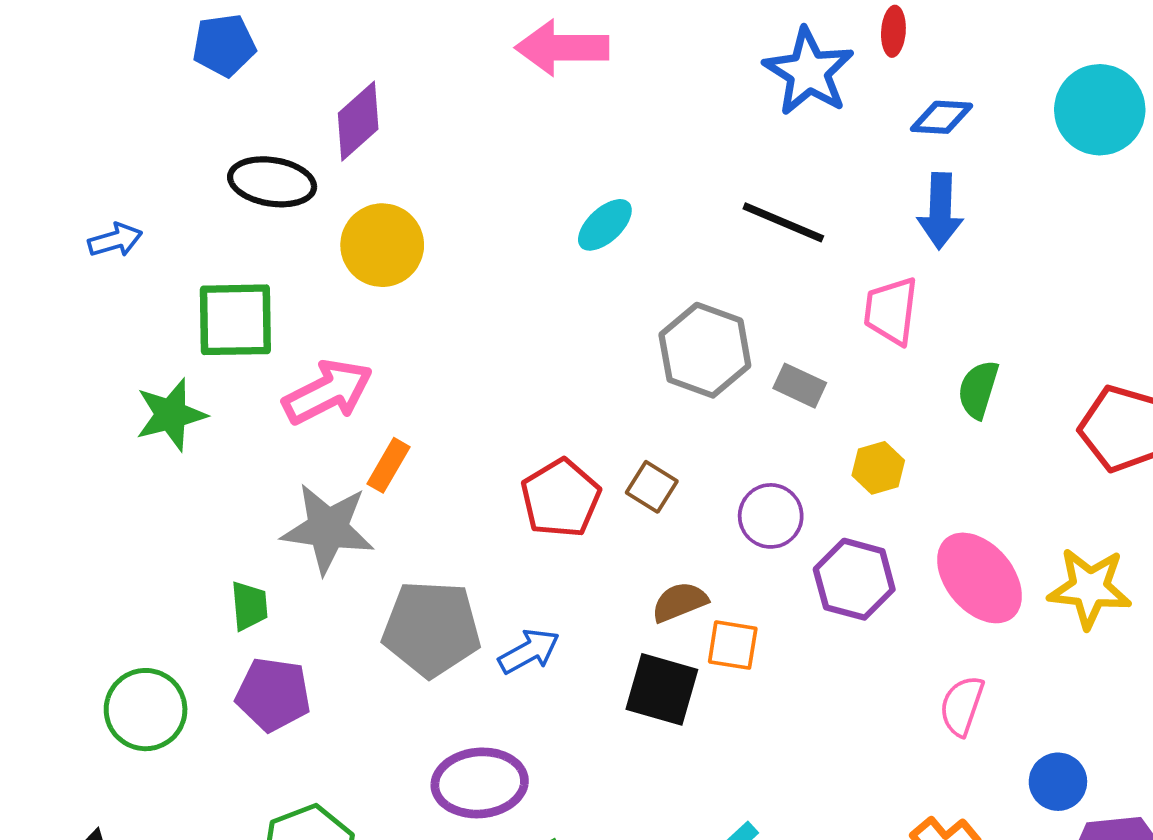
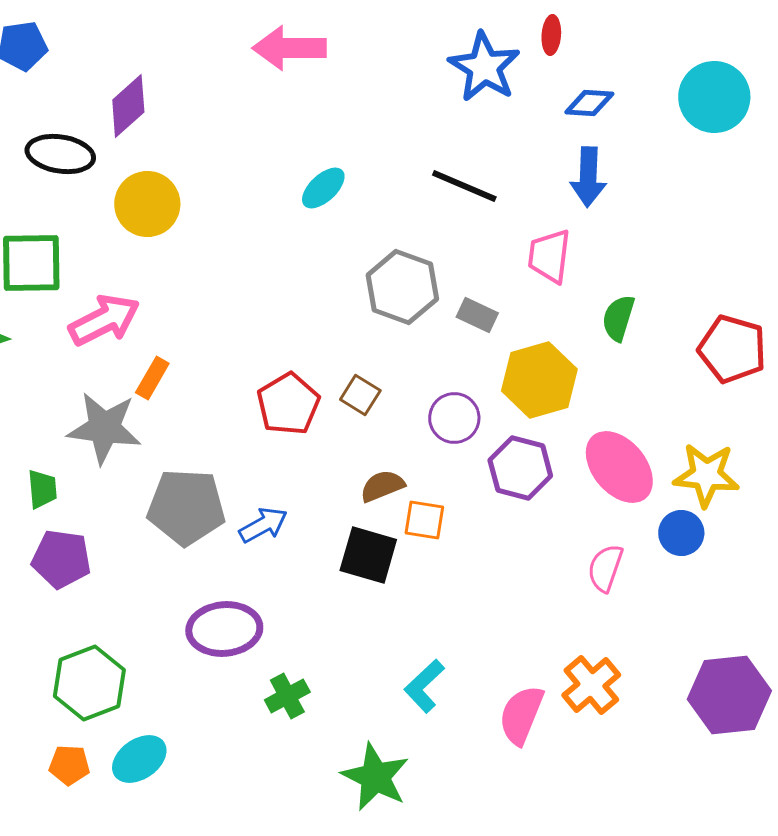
yellow hexagon: (878, 468) -> (539, 380), size x1.8
blue circle: (1058, 782) -> (681, 533), moved

